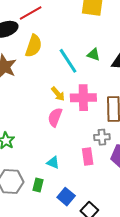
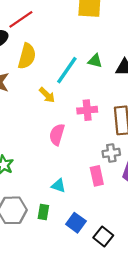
cyan line: (68, 61) -> (67, 70), turned 72
yellow arrow: (58, 94) -> (47, 95), moved
pink cross: (83, 98) -> (87, 110), size x0.7

